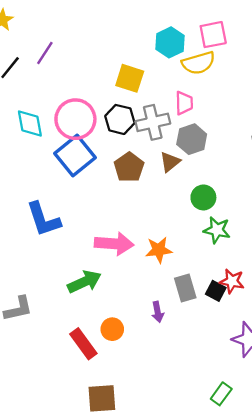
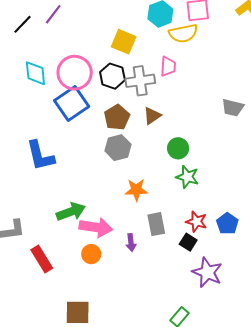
gray hexagon: (192, 139) -> (118, 148), moved
pink arrow: (114, 244) -> (96, 227), moved
black square: (216, 291) -> (188, 242), moved
red rectangle: (83, 344) -> (42, 259), moved

